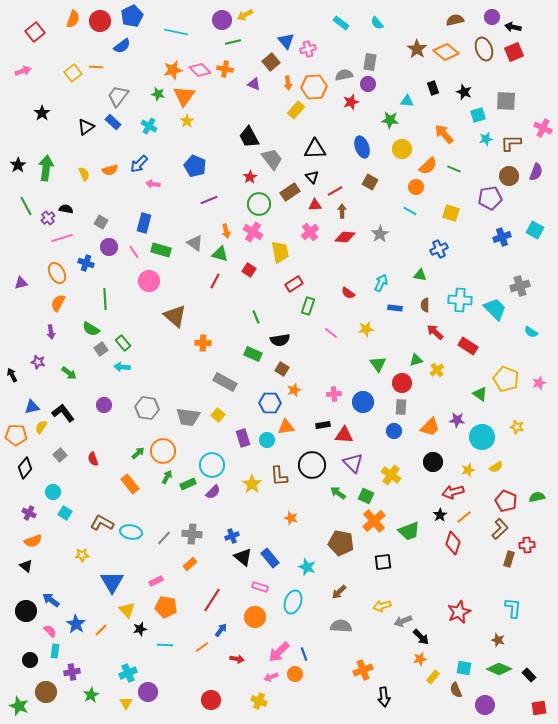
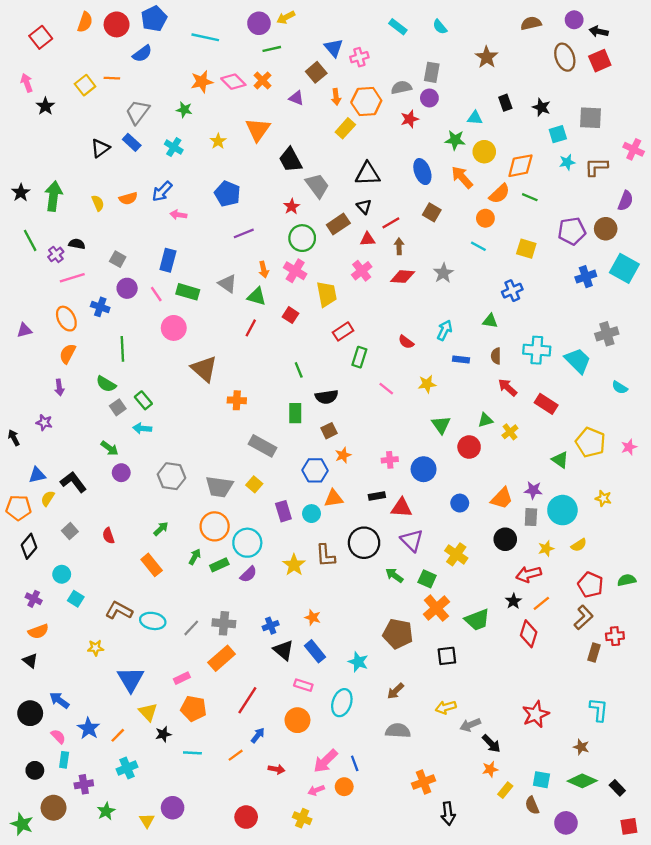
orange diamond: (446, 52) -> (520, 166), moved, turned -50
orange cross: (225, 69) -> (262, 80), turned 35
pink arrow: (23, 71) -> (27, 83), turned -91
orange triangle: (184, 96) -> (258, 130), moved
black star: (42, 113) -> (45, 106), moved
orange arrow: (444, 134) -> (462, 177), moved
yellow circle: (402, 149) -> (484, 152), moved
brown circle: (509, 176) -> (606, 229), moved
cyan square: (535, 230) -> (624, 268), size x1.4
green rectangle: (253, 354) -> (295, 413), turned 66
brown square: (282, 369) -> (329, 431), turned 32
green arrow: (69, 373) -> (110, 448), moved
gray rectangle: (401, 407) -> (531, 517), moved
orange circle: (163, 451) -> (215, 526), moved
orange star: (291, 518) -> (313, 617), moved
orange rectangle: (190, 564) -> (222, 658), size x1.6
cyan cross: (128, 673) -> (127, 768), moved

